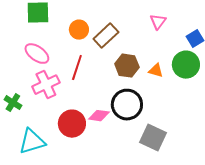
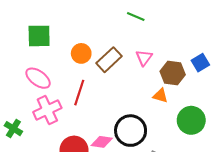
pink triangle: (158, 22) -> (144, 58), moved
green circle: (186, 65) -> (191, 120), moved
brown hexagon: (127, 66) -> (173, 73), moved

